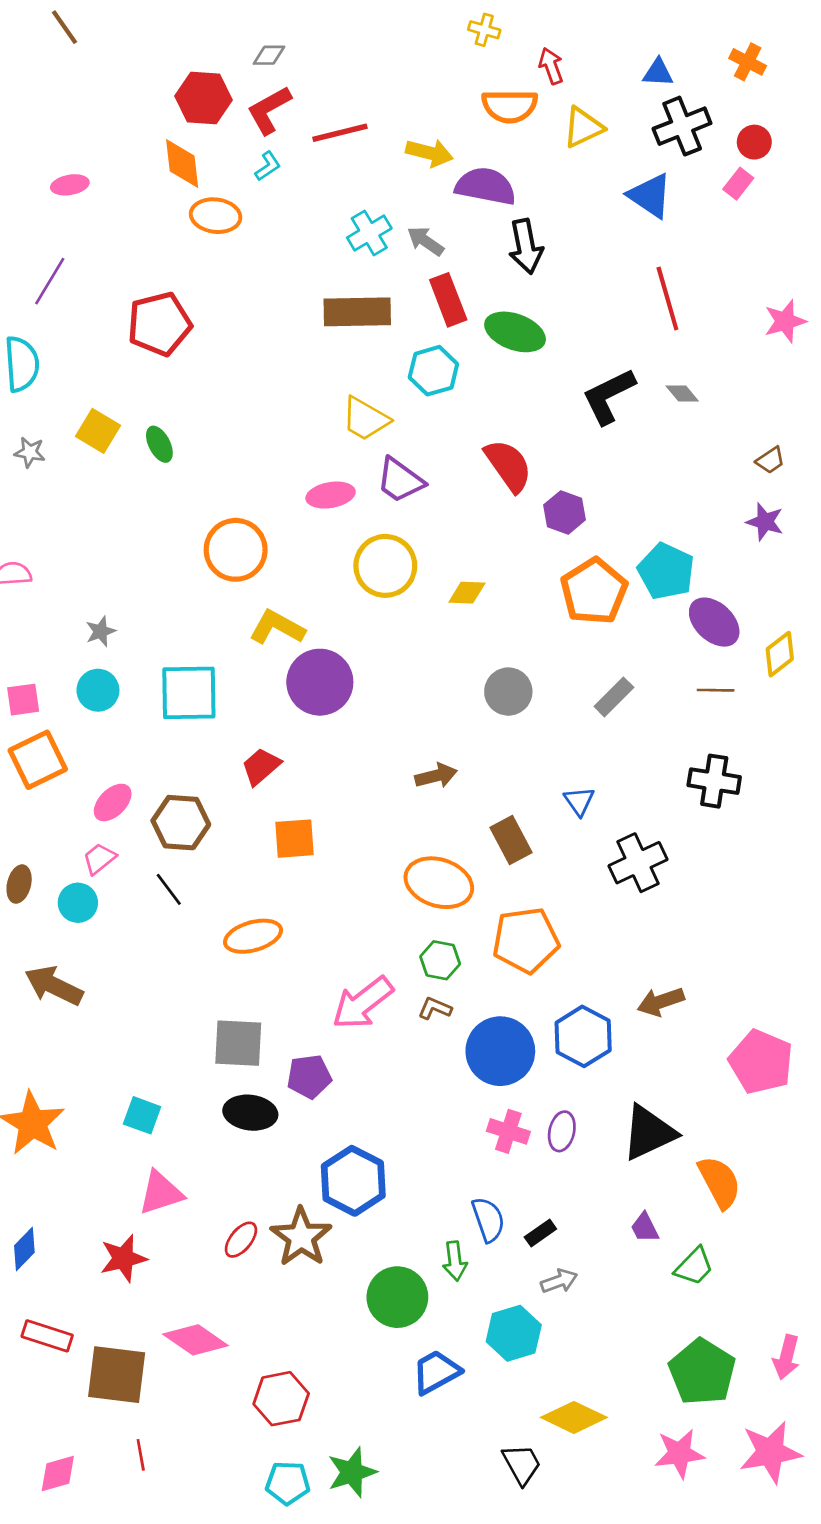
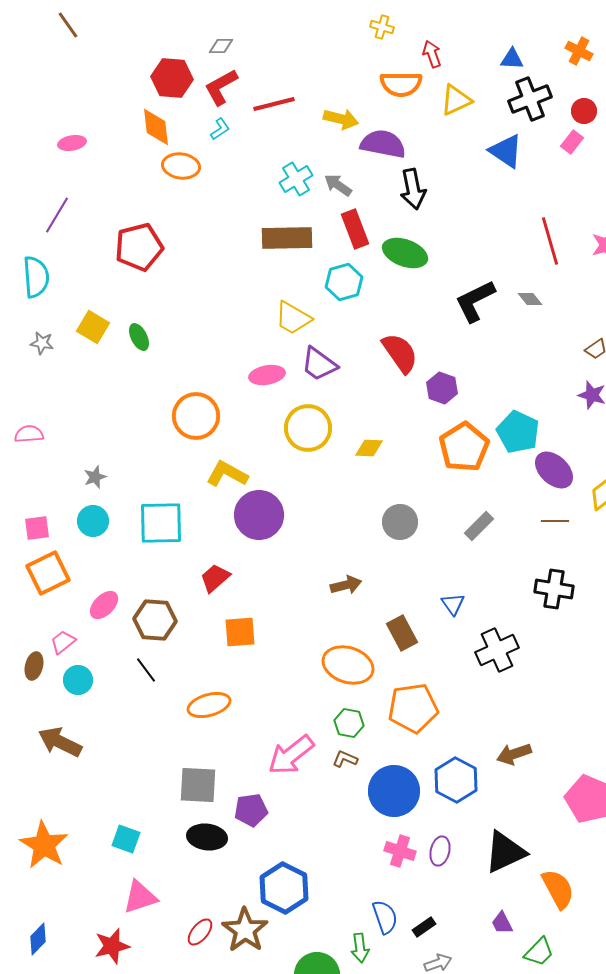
red line: (667, 299) -> (550, 241), moved
pink trapezoid: (99, 859) -> (63, 642), moved

